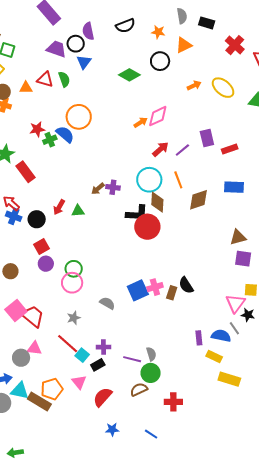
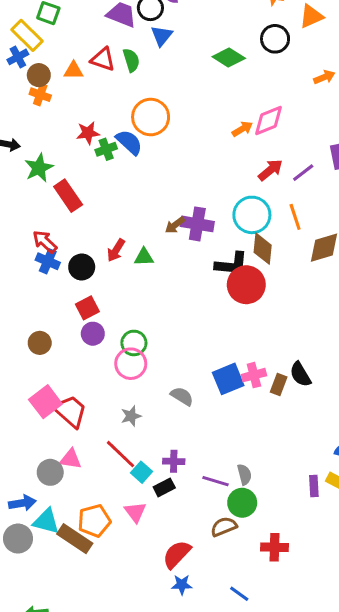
purple cross: (113, 187) -> (197, 224), size x1.5
purple rectangle: (199, 338) -> (314, 486), moved
red semicircle: (103, 397) -> (177, 554), moved

